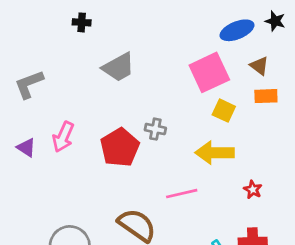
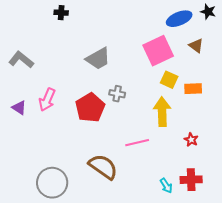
gray trapezoid: (118, 67) -> (98, 59), moved
gray L-shape: (29, 84) -> (21, 60), turned 60
orange rectangle: (266, 96) -> (193, 89), moved
yellow arrow: (215, 153) -> (162, 112), turned 88

